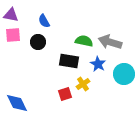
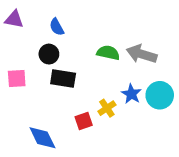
pink square: (13, 35) -> (17, 78), moved
black rectangle: (69, 61) -> (63, 78), moved
blue star: (98, 64) -> (131, 94), moved
blue diamond: (17, 103) -> (42, 138), moved

